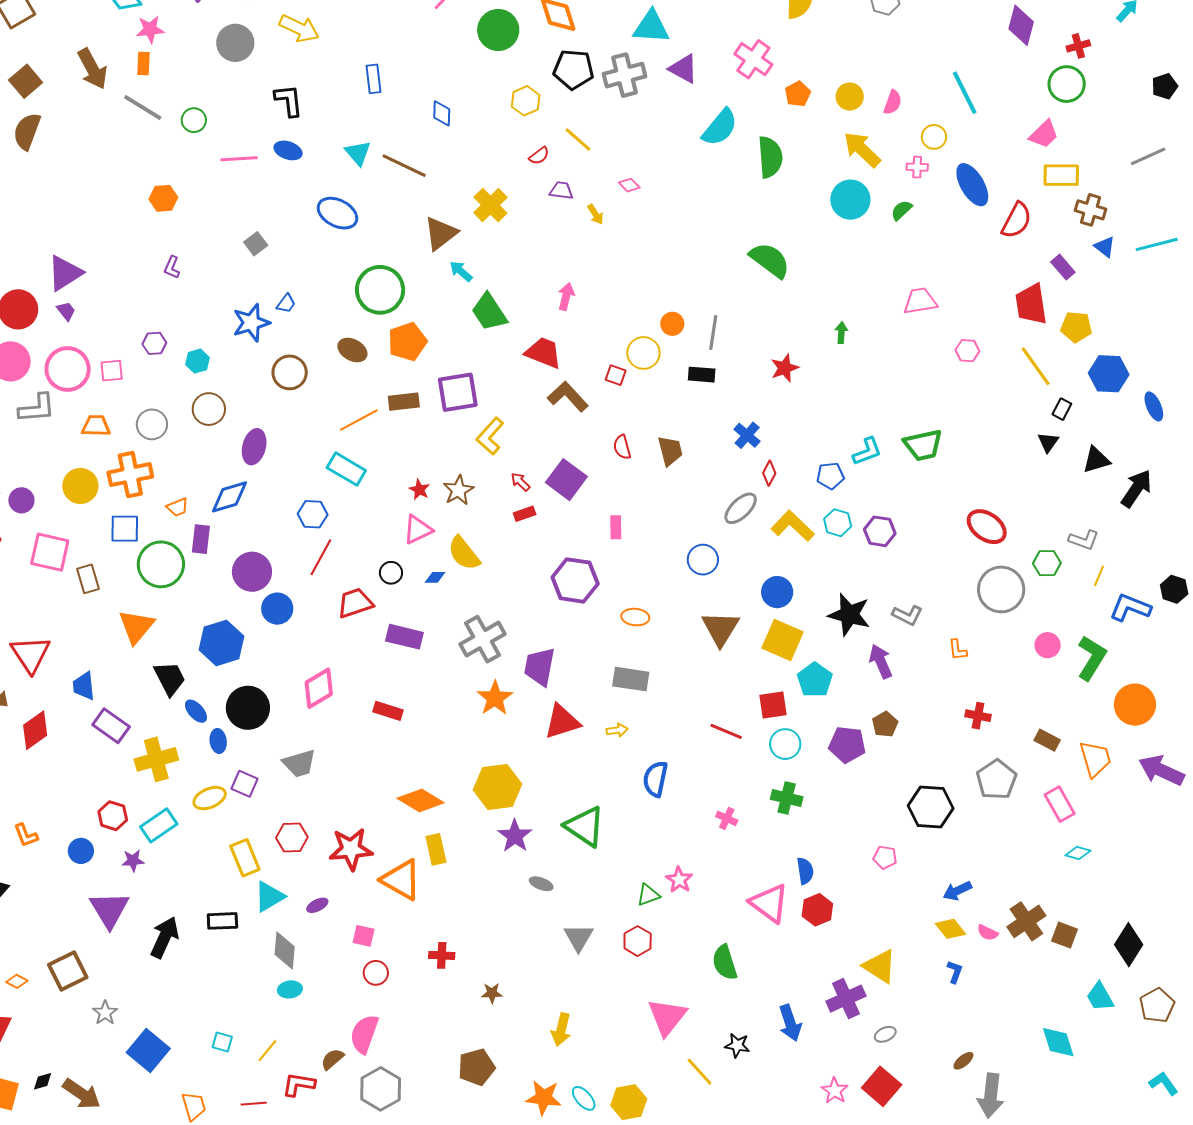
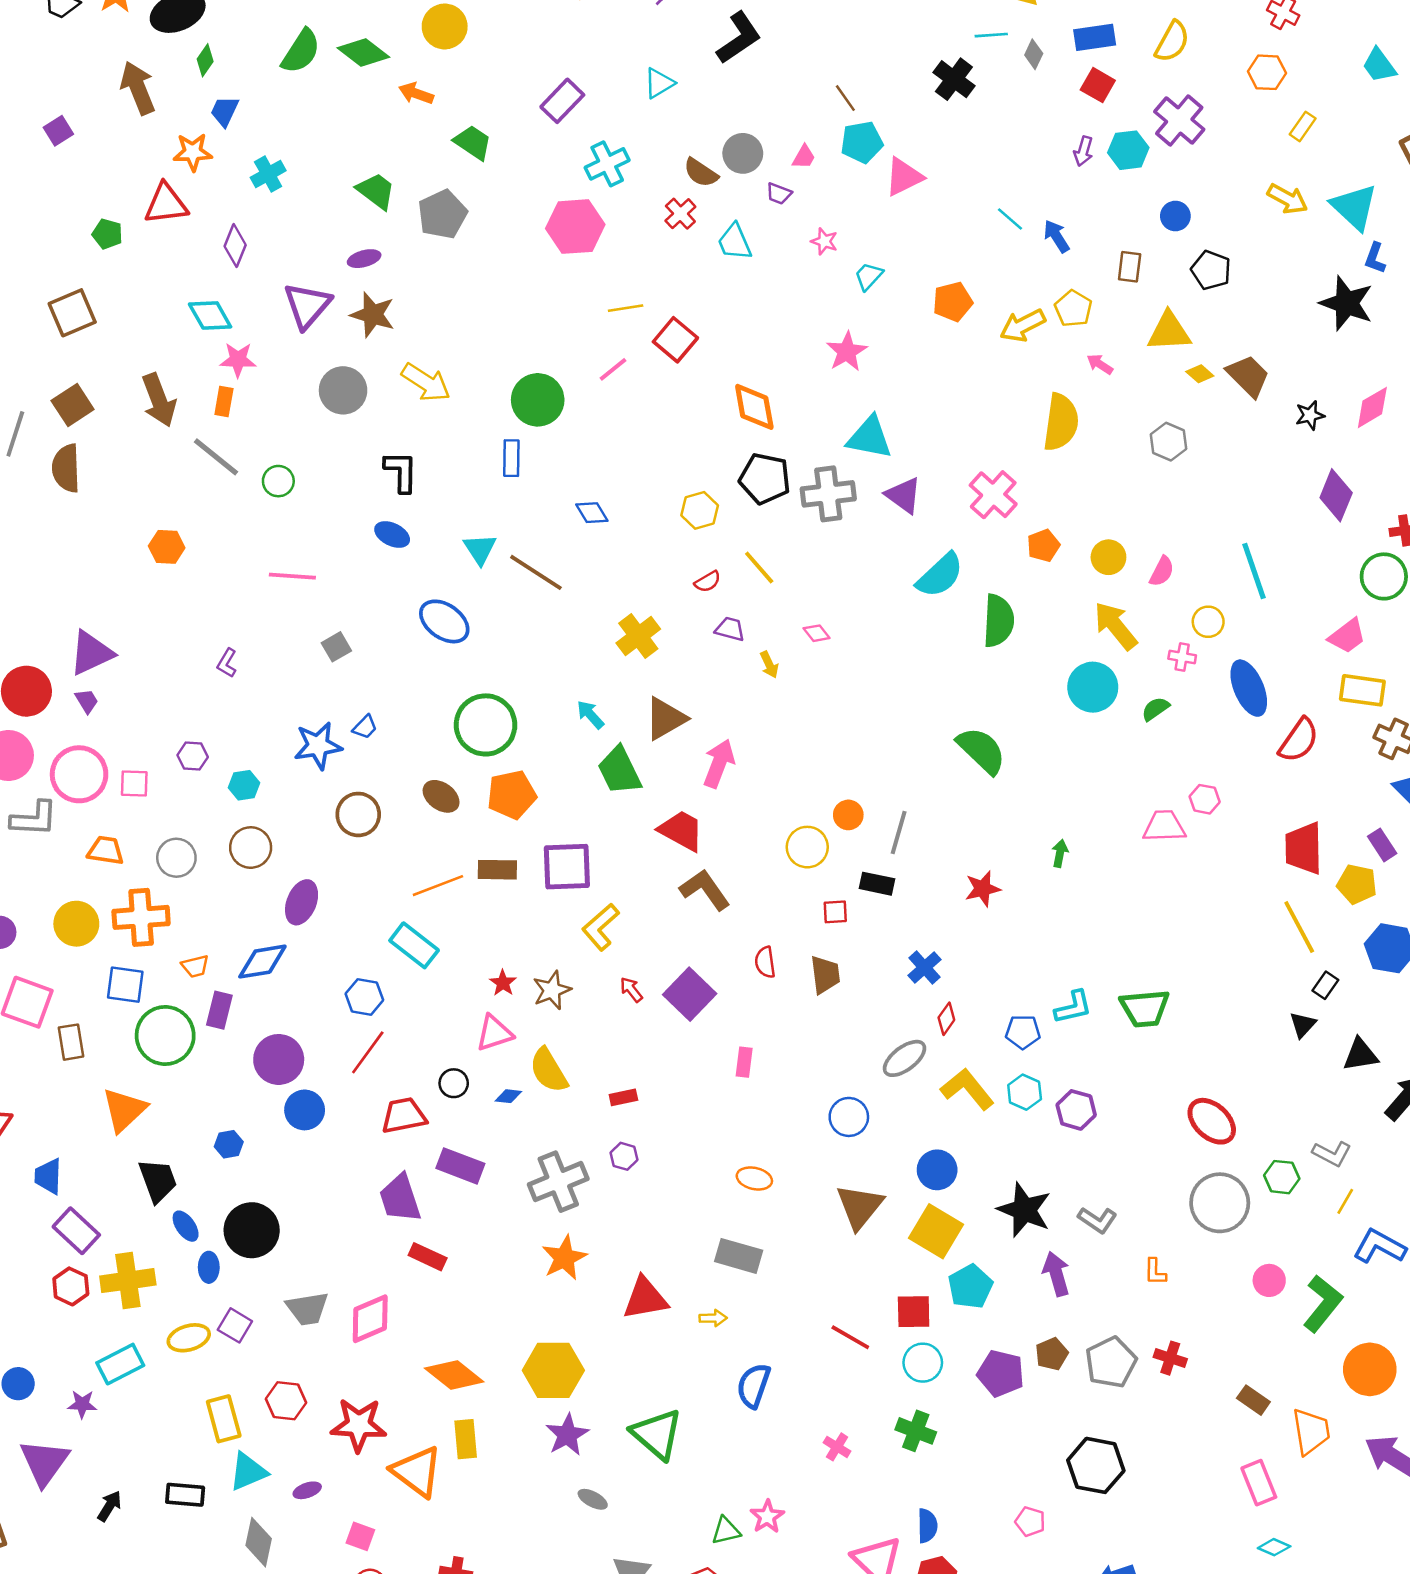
green circle: (498, 30) -> (538, 400), moved
blue diamond: (442, 113) -> (592, 513), turned -40
brown semicircle: (27, 131) -> (66, 468), turned -30
pink line: (239, 159) -> (292, 576), moved
orange hexagon: (163, 198) -> (167, 547), moved
brown triangle: (441, 233) -> (665, 719), moved
purple rectangle: (1063, 267) -> (1382, 845), moved
pink arrow: (566, 297) -> (719, 763), size x1.4
pink hexagon: (967, 351) -> (1205, 799), moved
red square: (616, 375) -> (835, 912), moved, turned -30
red rectangle: (525, 514) -> (623, 1097), moved
purple hexagon: (575, 580) -> (624, 1156), moved, size x0.5
blue hexagon: (221, 643) -> (229, 1144), size x0.5
purple trapezoid: (540, 667) -> (400, 1198), moved, turned -36
pink diamond: (319, 688) -> (370, 1319), moved
gray pentagon: (996, 780) -> (1111, 1362), moved
red hexagon: (113, 816) -> (71, 1286), moved
black arrow: (165, 937) -> (109, 1506), size x0.6

